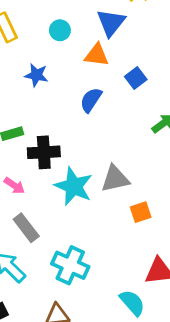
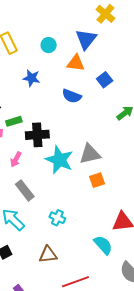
blue semicircle: (91, 100) -> (72, 96), turned -102
pink arrow: (14, 186) -> (16, 159), turned 84
orange square: (141, 212) -> (97, 180), moved
cyan cross: (70, 265) -> (57, 218), size x0.6

